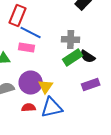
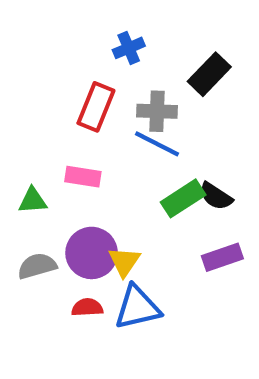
red rectangle: (18, 16) -> (96, 107), moved
blue line: (31, 33) -> (157, 144), moved
gray cross: (71, 40) -> (157, 111), moved

